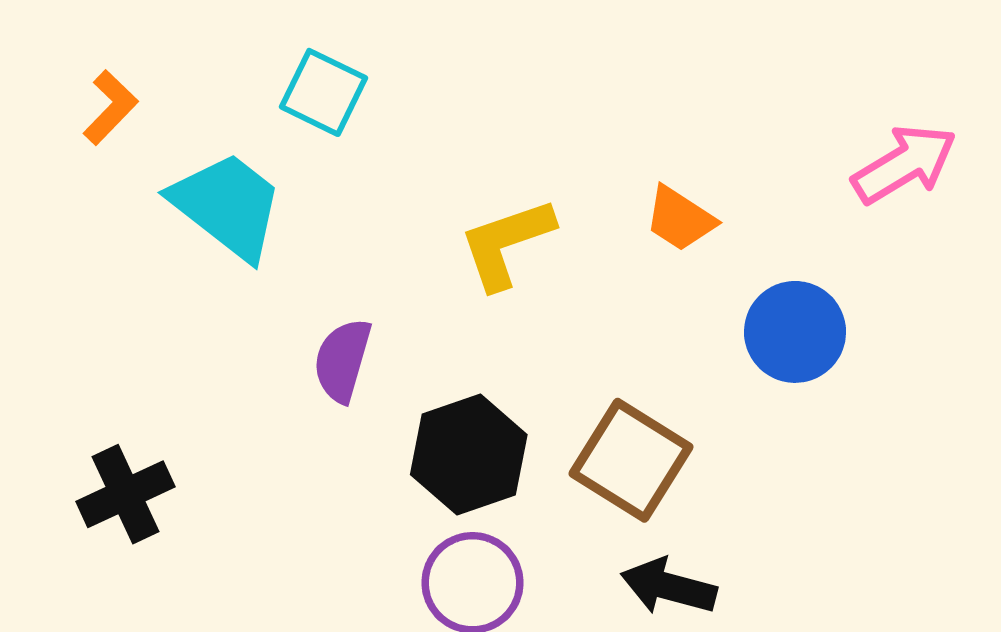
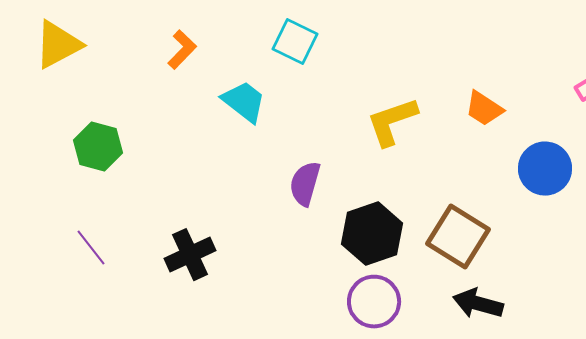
cyan trapezoid: (227, 206) -> (244, 102), size x0.7

